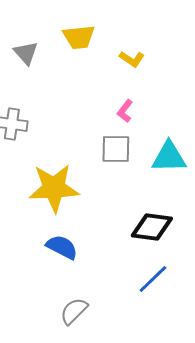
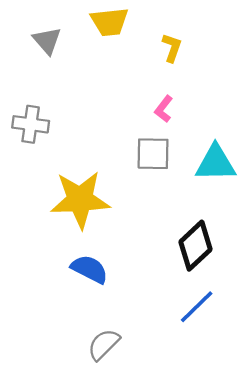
yellow L-shape: (132, 59) -> (172, 48), turned -105
black diamond: (152, 227) -> (195, 246), turned -51

